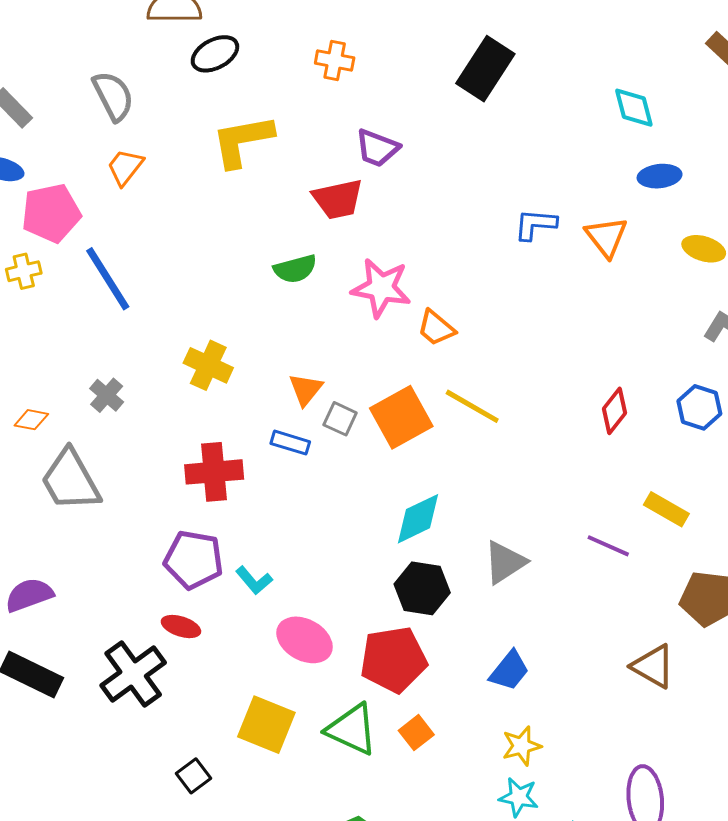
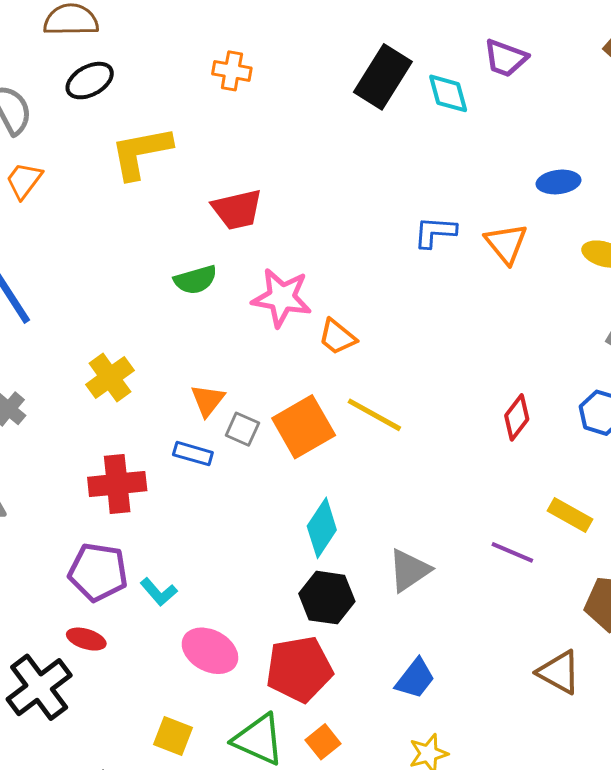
black ellipse: (215, 54) -> (90, 81), moved
cyan diamond: (634, 108) -> (448, 93), moved
purple trapezoid: (377, 148) -> (505, 58), moved
yellow cross: (208, 365) -> (110, 378), turned 30
cyan diamond: (418, 519) -> (322, 528), turned -30
yellow square: (266, 725) -> (173, 736), size x0.7

